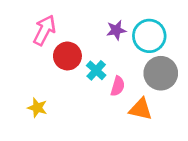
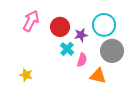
purple star: (116, 30) -> (81, 35), moved
red circle: (67, 56) -> (60, 27), moved

